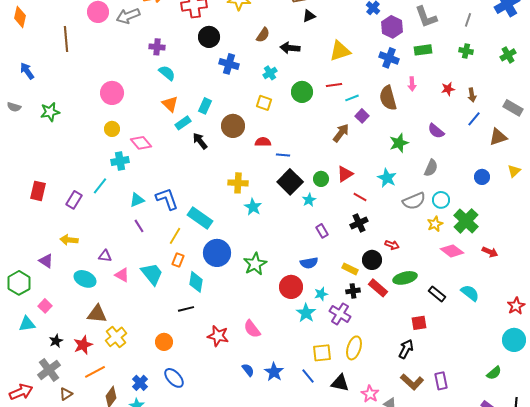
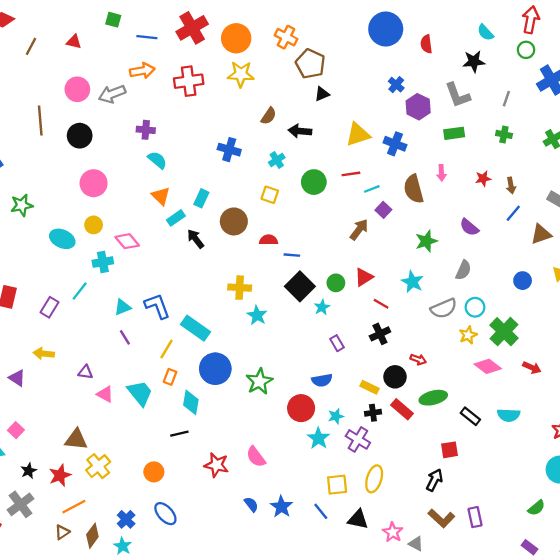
black circle: (209, 37) -> (80, 136), moved
blue cross: (389, 58) -> (395, 144), moved
cyan ellipse: (85, 279) -> (62, 239), moved
cyan semicircle: (470, 293) -> (509, 415), turned 144
brown triangle: (66, 394) -> (62, 532), moved

